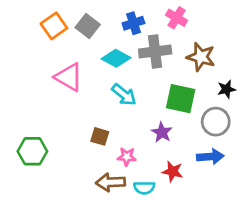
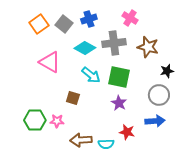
blue cross: (133, 23) -> (89, 19), moved
green square: (181, 99) -> (119, 77), moved
brown square: (100, 136) -> (73, 98), moved
green hexagon: (32, 151) -> (35, 120), moved
pink star: (127, 157) -> (57, 121), moved

